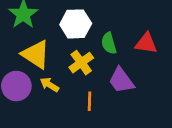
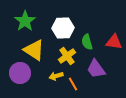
yellow arrow: (49, 85) -> (56, 76), moved, turned -48
orange line: (90, 101) -> (73, 84), turned -32

